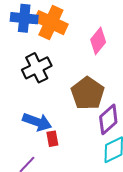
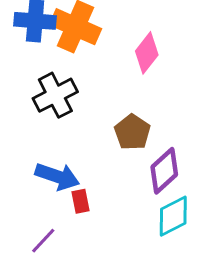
brown pentagon: (88, 93) -> (132, 132), size x0.7

